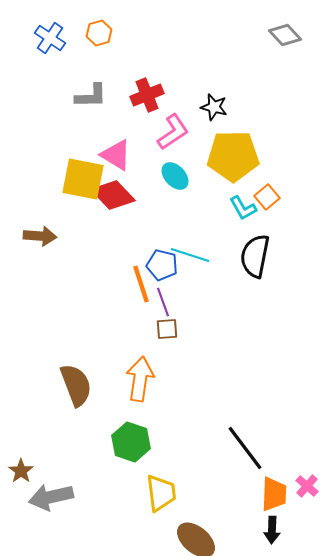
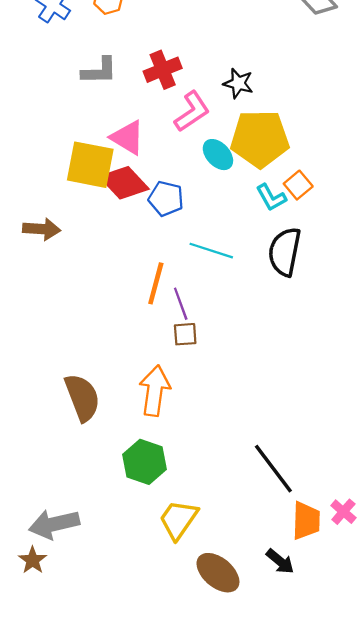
cyan ellipse: (175, 176) -> (218, 155), moved
blue pentagon: (162, 265) -> (166, 199), moved
orange line: (141, 284) -> (156, 283), turned 33
brown star: (21, 471) -> (33, 560), moved
yellow trapezoid: (161, 493) -> (178, 520), turned -138
black arrow: (272, 530) -> (280, 561), moved, turned -52

